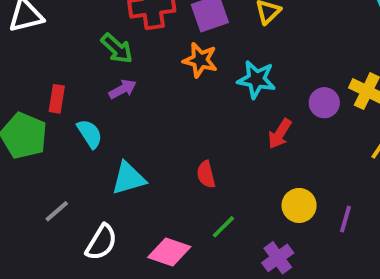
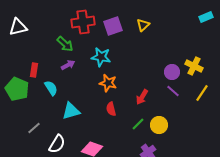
orange star: (200, 60) -> (108, 83), moved
cyan star: (256, 79) -> (101, 57), moved
red arrow: (280, 134) -> (142, 97), moved
purple line: (346, 219) -> (173, 91), moved, turned -64
green line: (223, 227) -> (138, 124), moved

